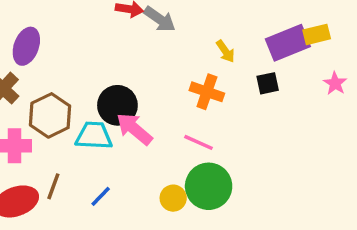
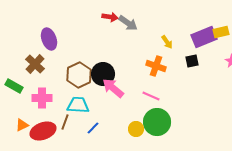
purple ellipse: (26, 46) -> (49, 39), turned -40
brown hexagon: (50, 115) -> (79, 75), moved
cyan trapezoid: (94, 136) -> (78, 105), moved

